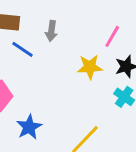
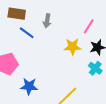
blue star: (29, 127) -> (29, 86), turned 30

